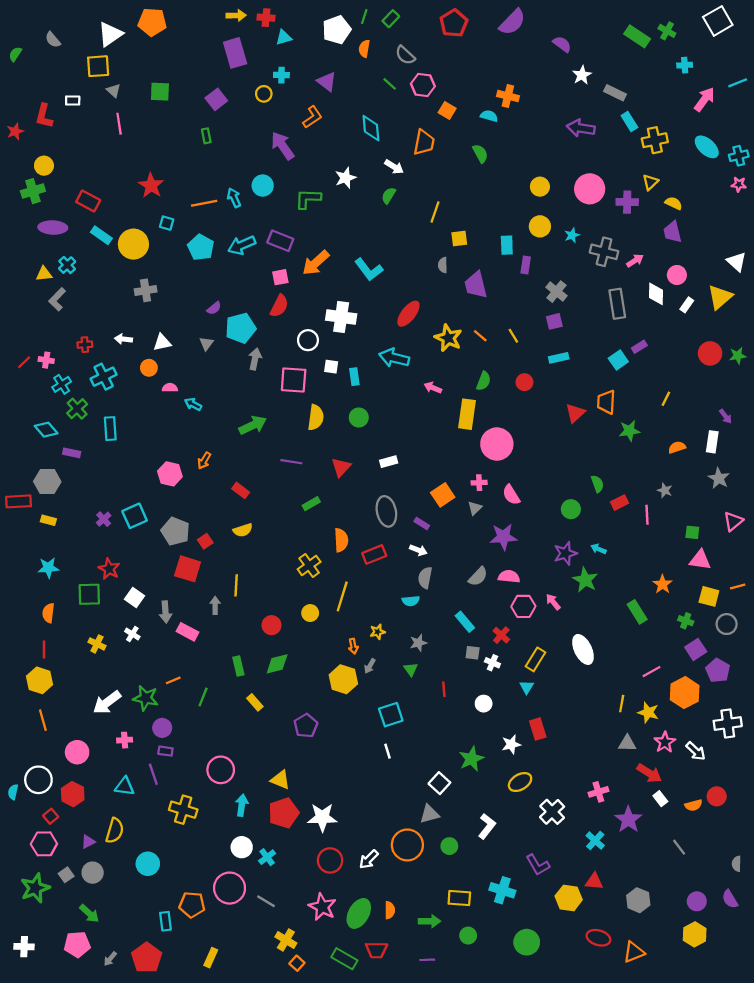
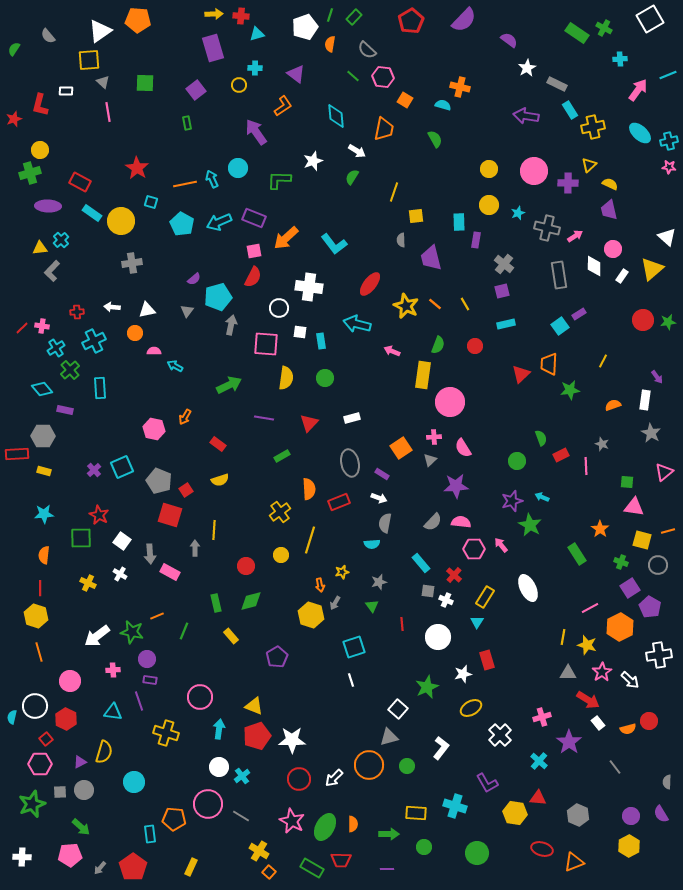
white circle: (484, 704) -> (438, 637), size x1.6
gray square: (66, 875) -> (60, 792), turned 32

